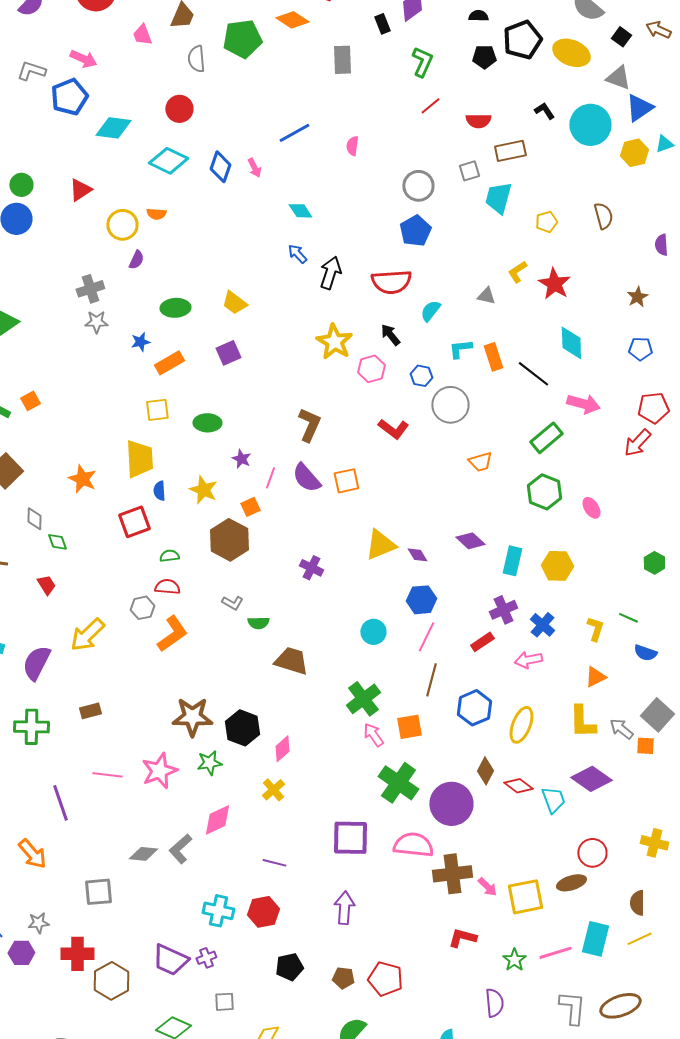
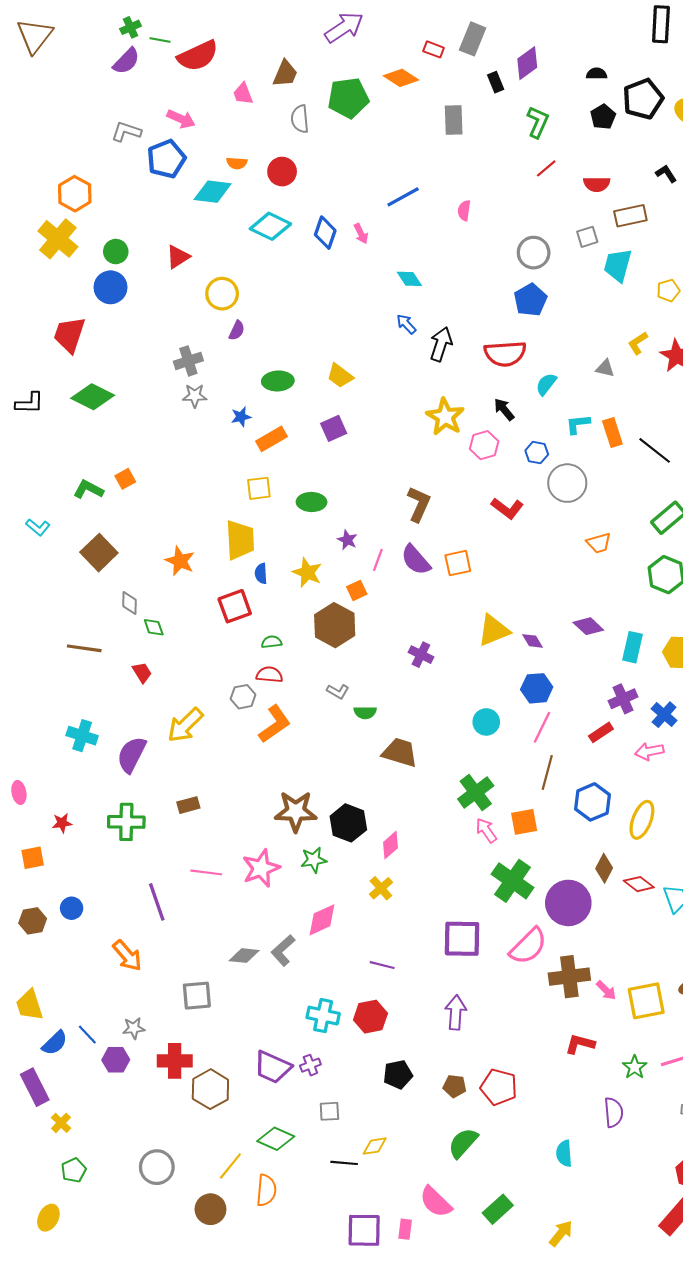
black pentagon: (484, 57) -> (603, 117), turned -30
orange semicircle: (156, 214) -> (237, 163), moved
pink semicircle: (413, 845) -> (528, 946), turned 129

